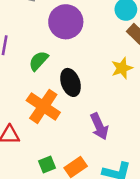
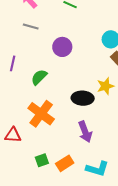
purple circle: (66, 22) -> (62, 47), size x0.7
black ellipse: (71, 82) -> (83, 98), moved, turned -70

